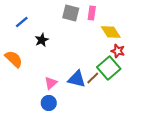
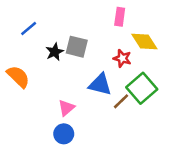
gray square: (71, 13) -> (77, 47), moved
red star: (118, 51) -> (122, 58), moved
blue triangle: (77, 79) -> (100, 84), moved

